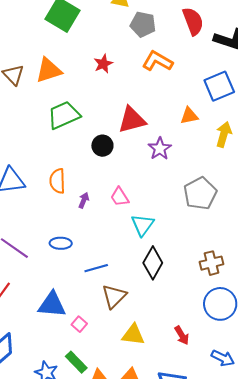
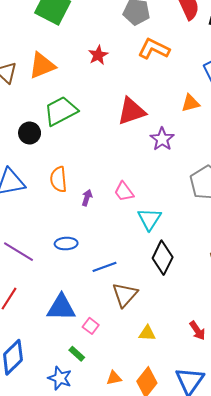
black circle: (102, 146) -> (30, 133), moved
yellow triangle: (133, 335) -> (147, 333), size x0.7
green rectangle: (76, 362) -> (77, 354), moved, size x0.7

